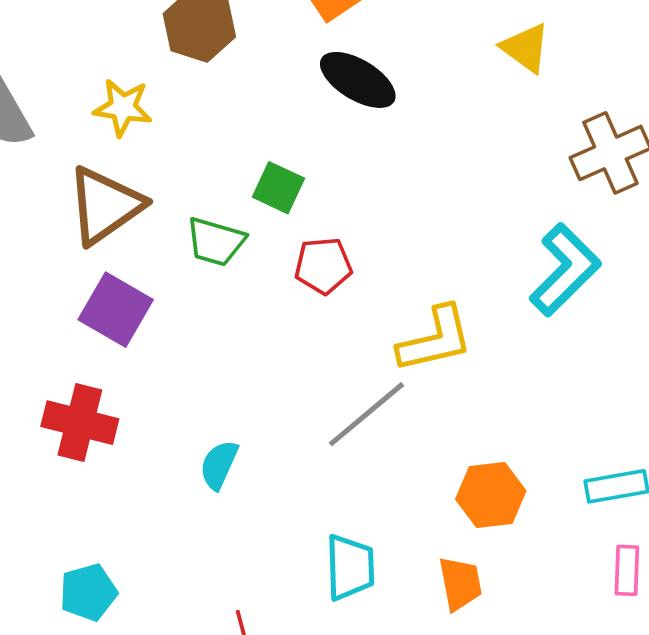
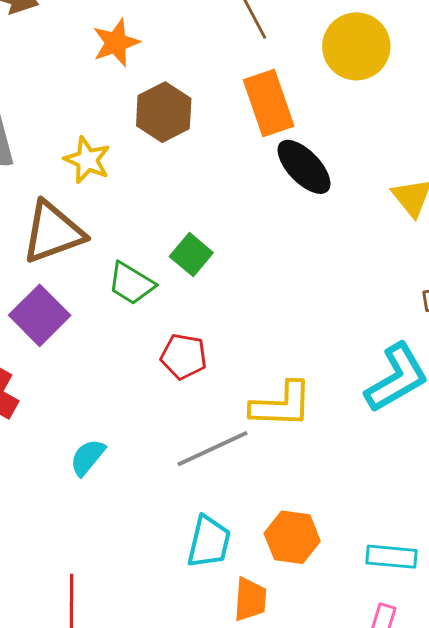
black ellipse: (358, 80) -> (304, 167), moved
red pentagon: (323, 266) -> (184, 356), moved
cyan trapezoid: (350, 567) -> (209, 542), moved

